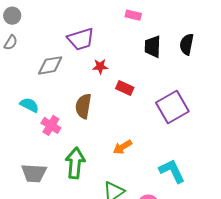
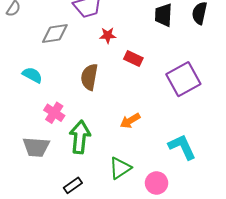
pink cross: (51, 125) -> (54, 113), moved

